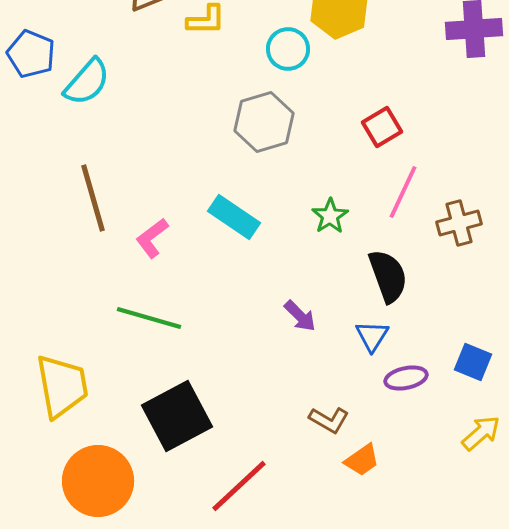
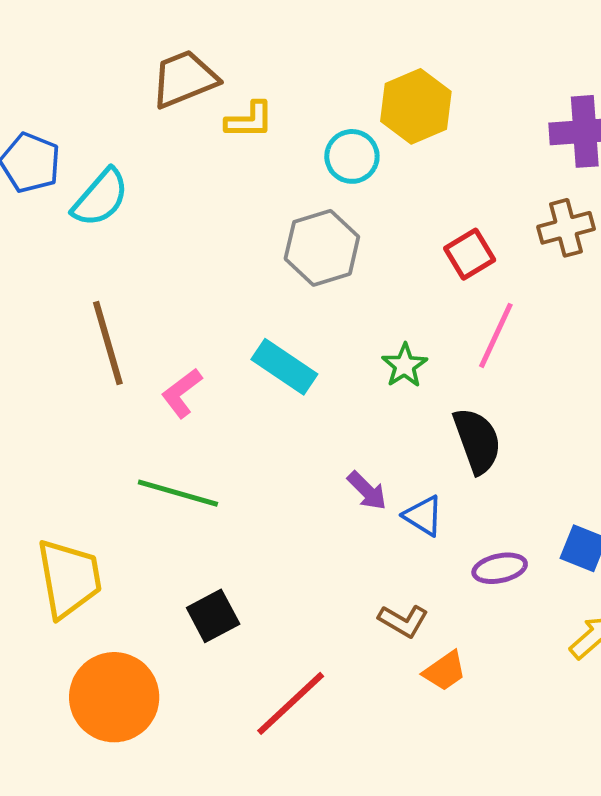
brown cross: (459, 223) -> (566, 228), moved
blue triangle: (372, 336) -> (423, 516), moved, turned -30
black square: (177, 416) -> (213, 616), size x0.6

